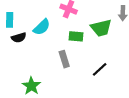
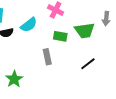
black line: (100, 69) -> (88, 64), moved

